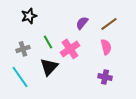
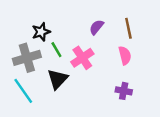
black star: (29, 16) -> (41, 32), moved
brown line: (109, 24) -> (128, 28), turned -66
gray cross: (23, 49) -> (27, 58), size x1.6

